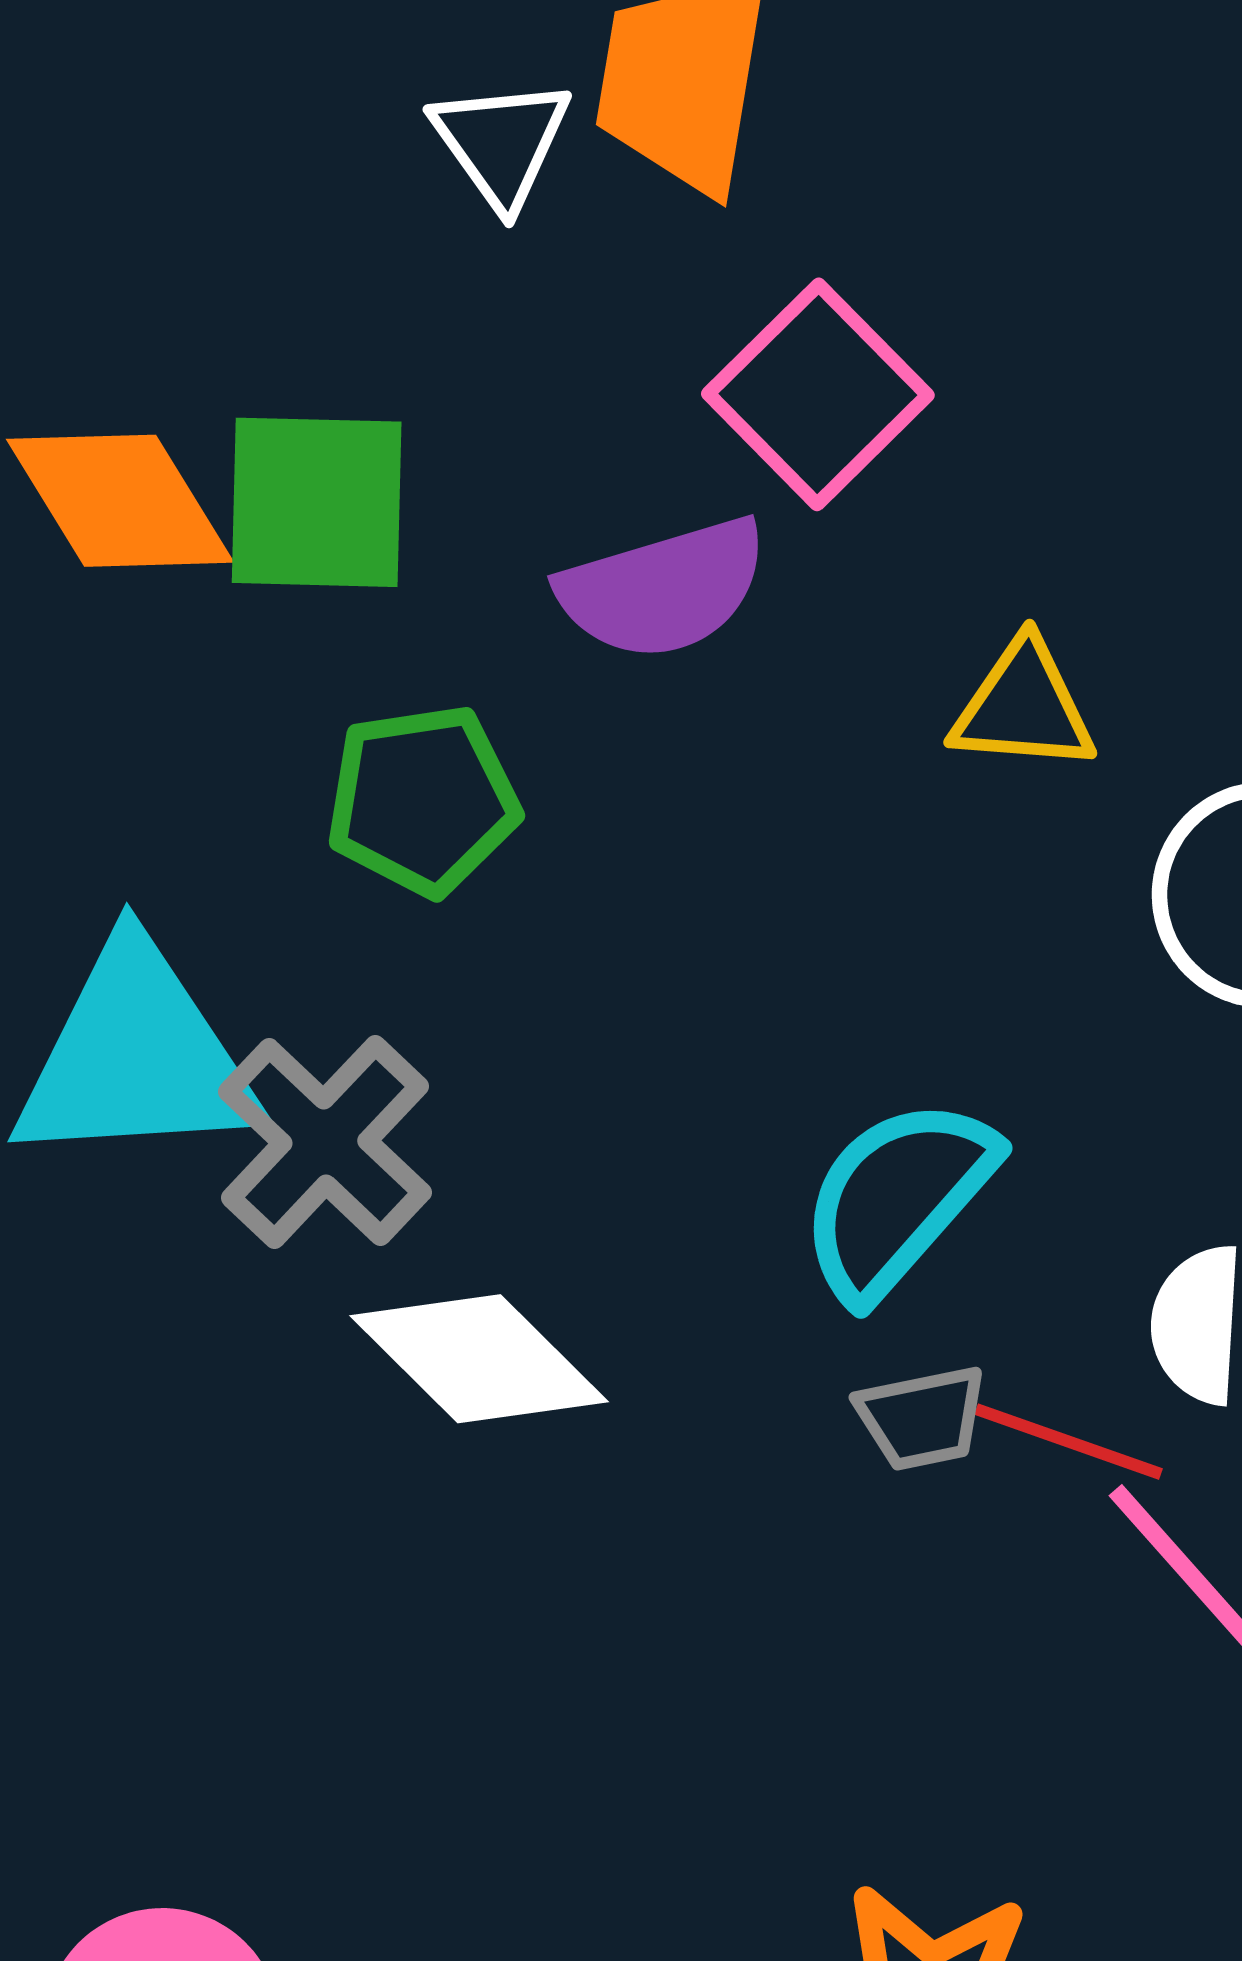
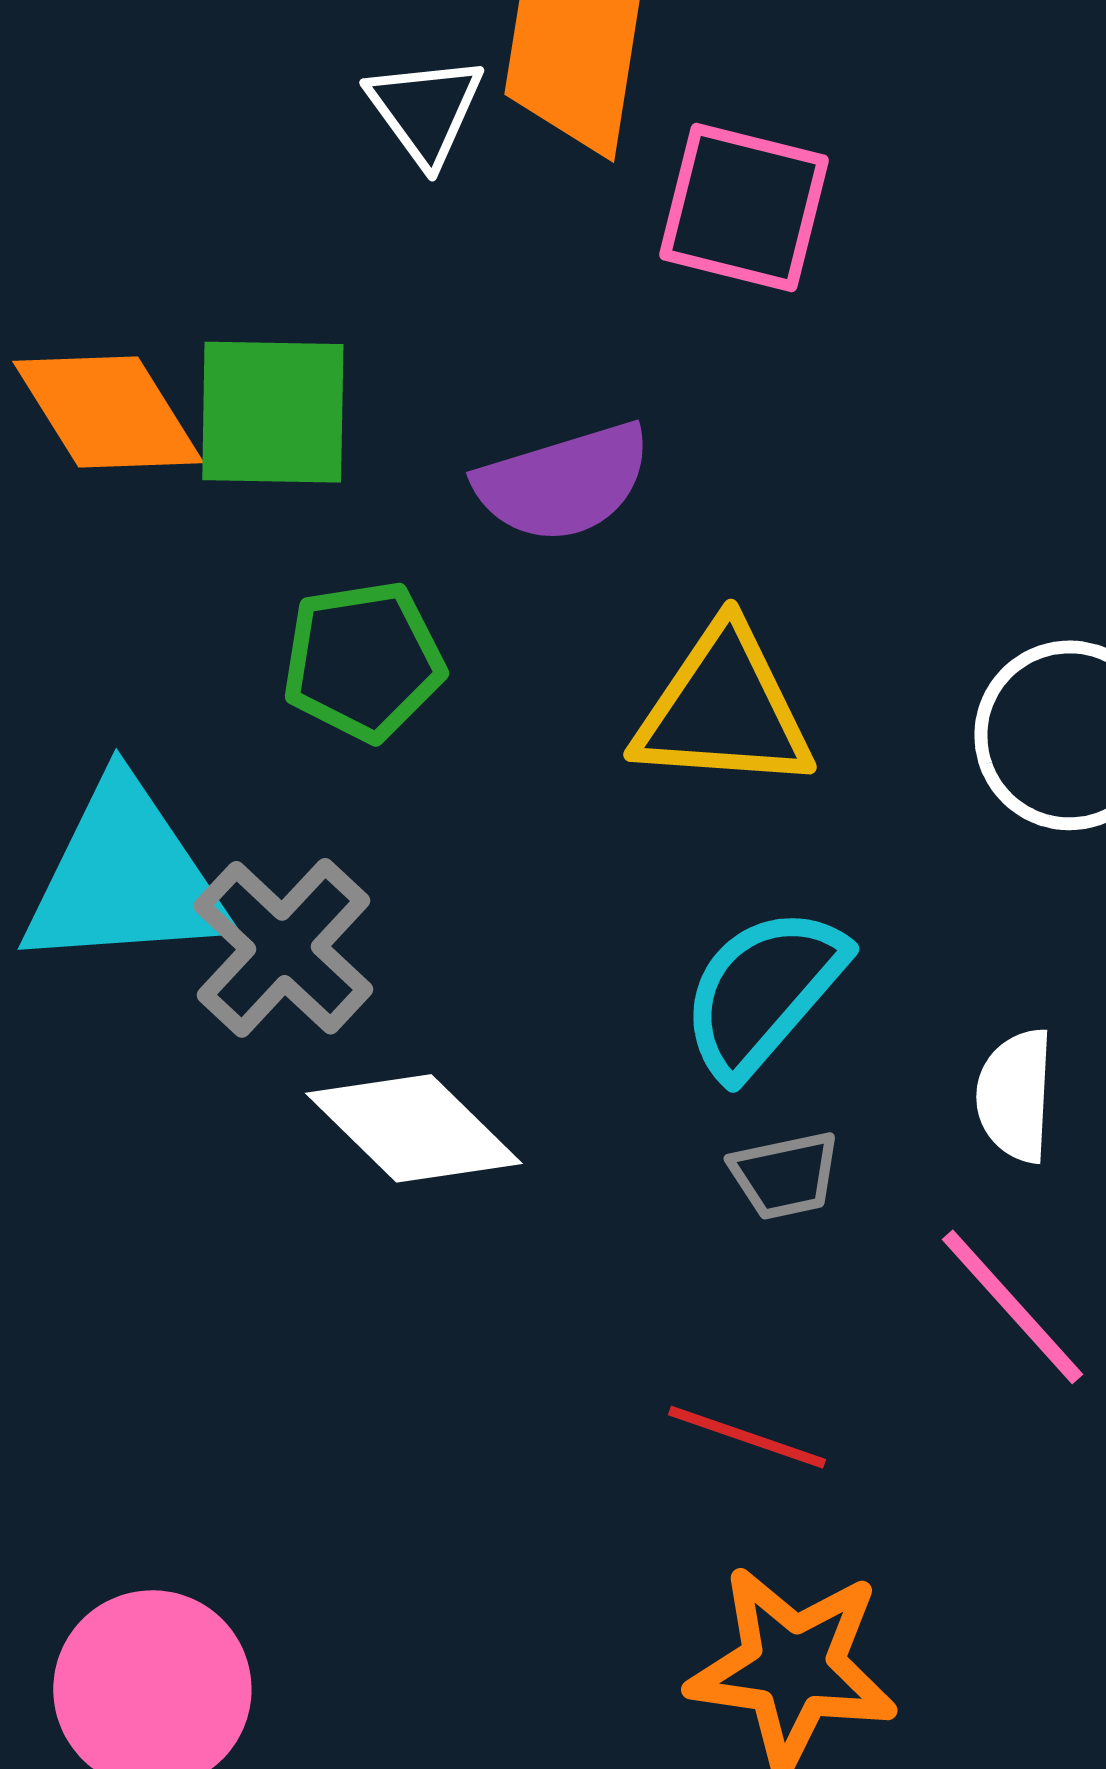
pink square: (818, 394) -> (744, 208), moved, turned -31
yellow triangle: (1023, 707) -> (724, 709), moved, size x1.5
red line: (1068, 1442) -> (747, 1437), moved

